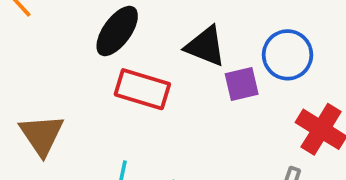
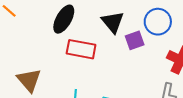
black triangle: (205, 46) -> (113, 22), turned 35

